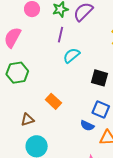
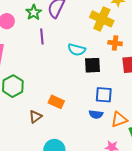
cyan semicircle: (72, 55) -> (77, 50), moved, turned -108
brown triangle: (27, 120) -> (35, 117), moved

